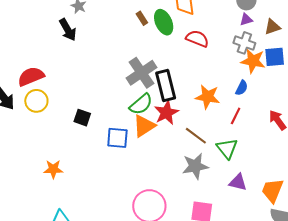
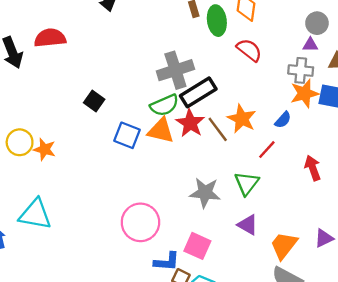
gray cross: (244, 43) -> (301, 70), turned -30
orange star: (253, 61) -> (304, 93), turned 30
black rectangle: (166, 86) -> (198, 92), turned 56
yellow circle: (36, 101) -> (20, 142), moved
red star: (166, 113) -> (190, 123), turned -30
orange triangle: (144, 126) -> (161, 131), turned 30
brown line: (196, 136) -> (218, 129), moved

